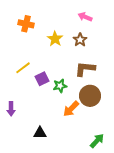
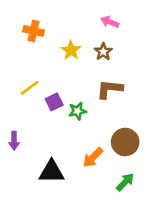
brown circle: (90, 96) -> (125, 142), moved
orange arrow: (71, 109) -> (93, 157), moved
black triangle: (40, 133) -> (52, 172), size x1.5

